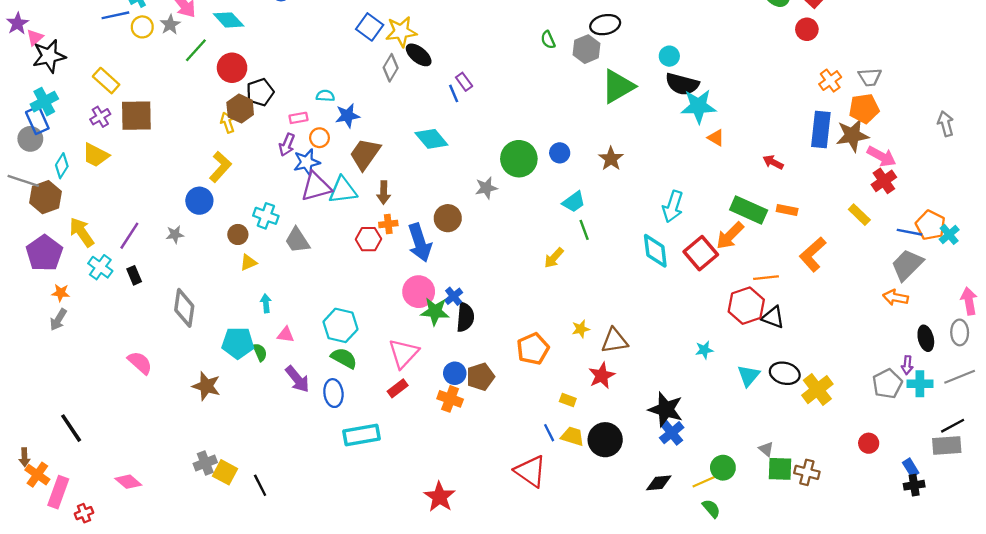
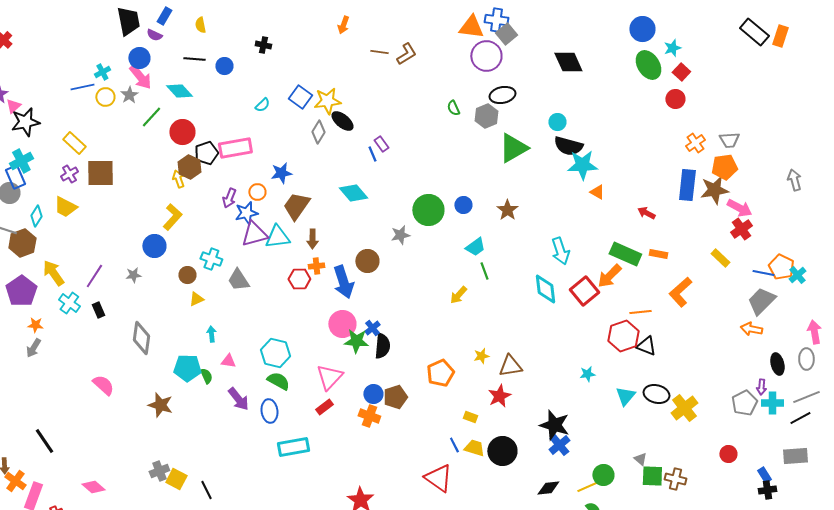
cyan semicircle: (325, 96) -> (262, 105), moved, turned 133
pink rectangle: (298, 118) -> (235, 148), moved, size x2.0
cyan arrow: (673, 207) -> (560, 251), turned -36
black line: (953, 426) -> (800, 418), moved

